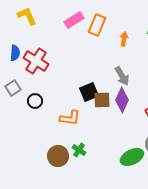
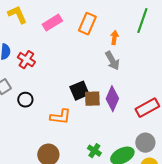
pink rectangle: (74, 20) -> (52, 23), moved
red cross: (36, 61) -> (26, 60), size x0.7
gray arrow: (122, 76) -> (112, 61), moved
green cross: (79, 150) -> (94, 151), moved

